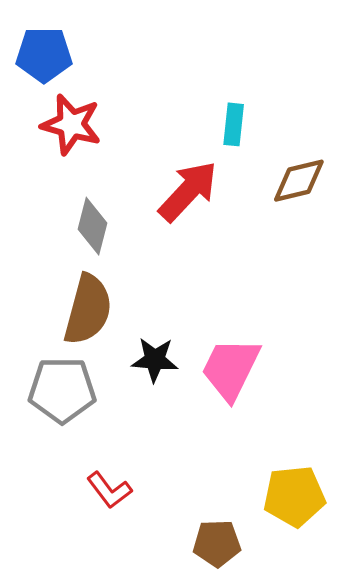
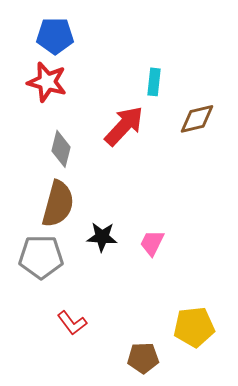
blue pentagon: (44, 55) -> (55, 36), moved
pink trapezoid: (231, 369) -> (152, 243), size x0.6

